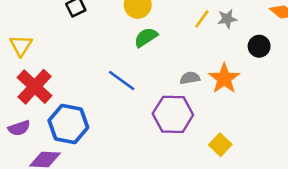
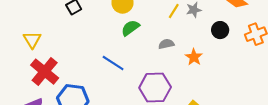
gray semicircle: (190, 78) -> (166, 44), moved
orange star: (224, 79) -> (194, 57), size x0.7

